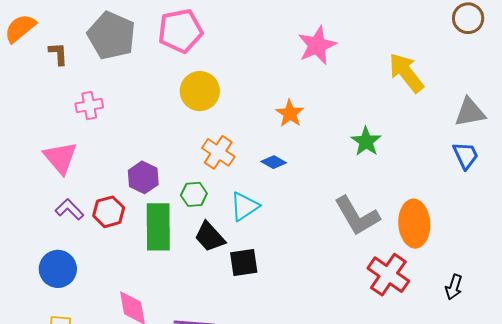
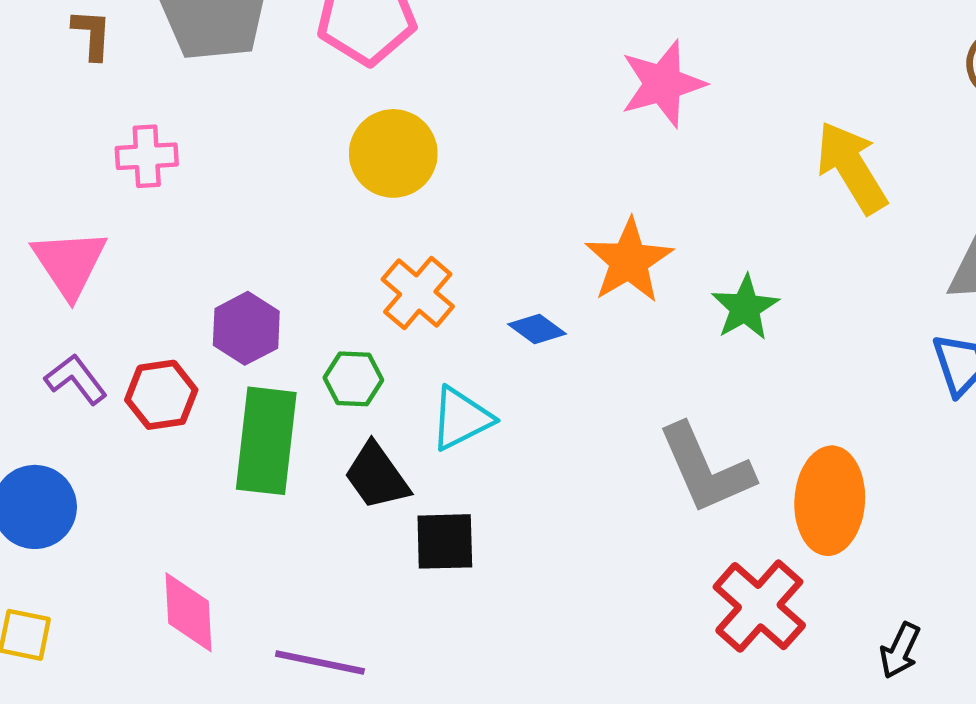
orange star: (290, 113) -> (629, 261), moved, size x1.4

